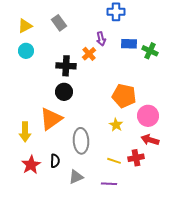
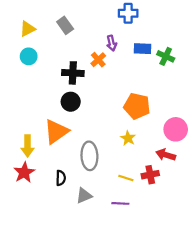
pink circle: (148, 116) -> (176, 129), moved
red star: (31, 165) -> (24, 172), moved

